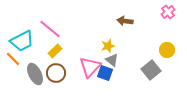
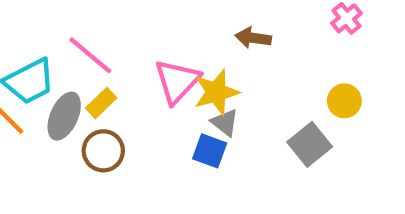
yellow star: (108, 46) -> (216, 92), size x1.5
pink triangle: (90, 67) -> (177, 81), moved
gray ellipse: (35, 74) -> (64, 116), moved, turned 50

